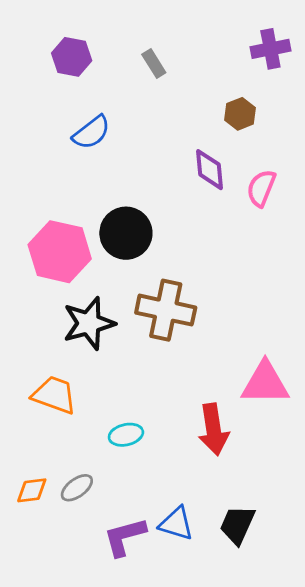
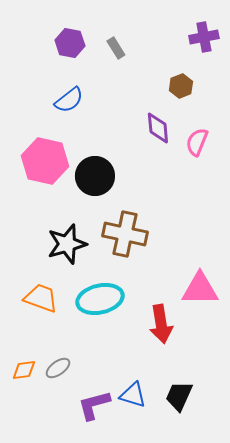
purple hexagon: (72, 57) -> (70, 43), moved
pink hexagon: (60, 252) -> (45, 161), moved
cyan ellipse: (126, 435) -> (100, 299), moved, size x1.8

